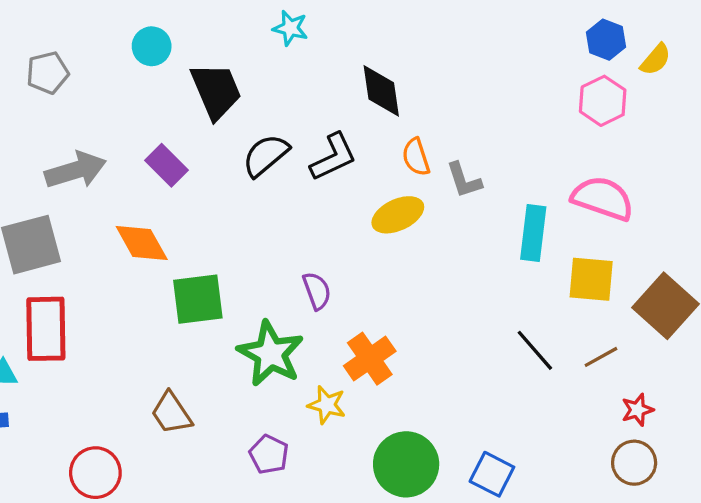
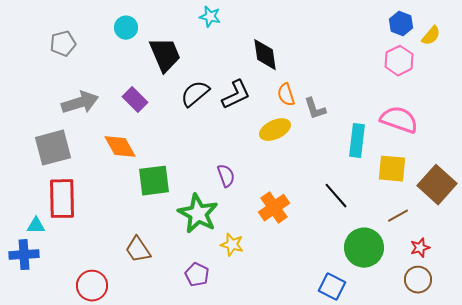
black line: (535, 350) -> (336, 196), moved
orange cross: (370, 359) -> (274, 208), moved
green circle: (406, 464) -> (364, 248), moved

